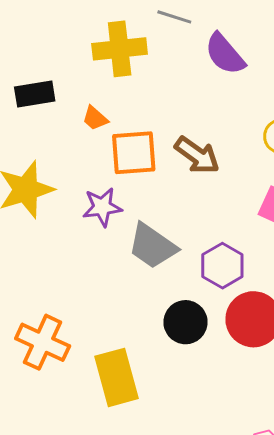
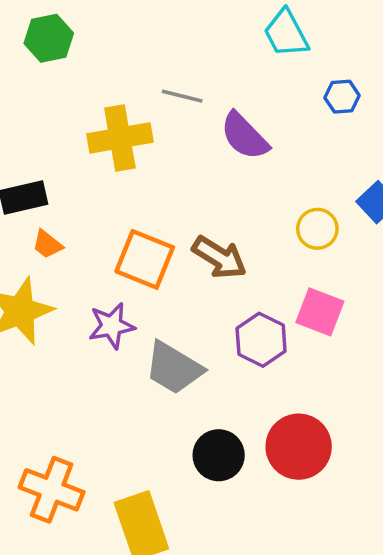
orange trapezoid: (95, 118) -> (47, 244), moved
orange square: (134, 153) -> (145, 259), turned 30
purple hexagon: (222, 266) -> (261, 340), moved

